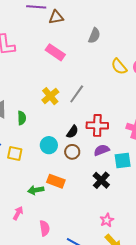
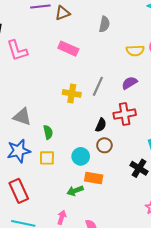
yellow semicircle: (119, 67) -> (135, 51), turned -42
yellow cross: (50, 96) -> (72, 93), turned -30
green semicircle: (22, 118) -> (48, 132), moved
cyan circle: (49, 145) -> (81, 156), moved
purple semicircle: (102, 150) -> (129, 83), moved

